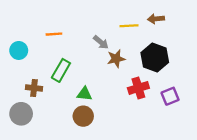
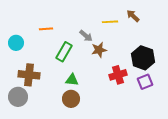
brown arrow: (156, 19) -> (133, 16), turned 48
black hexagon: (155, 57) -> (143, 58), moved
green rectangle: (61, 70) -> (64, 52), moved
brown cross: (34, 88) -> (29, 75), size x1.5

